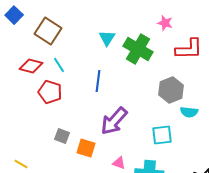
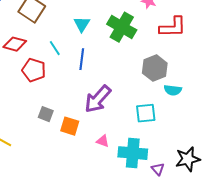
cyan triangle: (107, 38) -> (82, 24), moved
cyan line: (59, 65) -> (55, 48), moved

